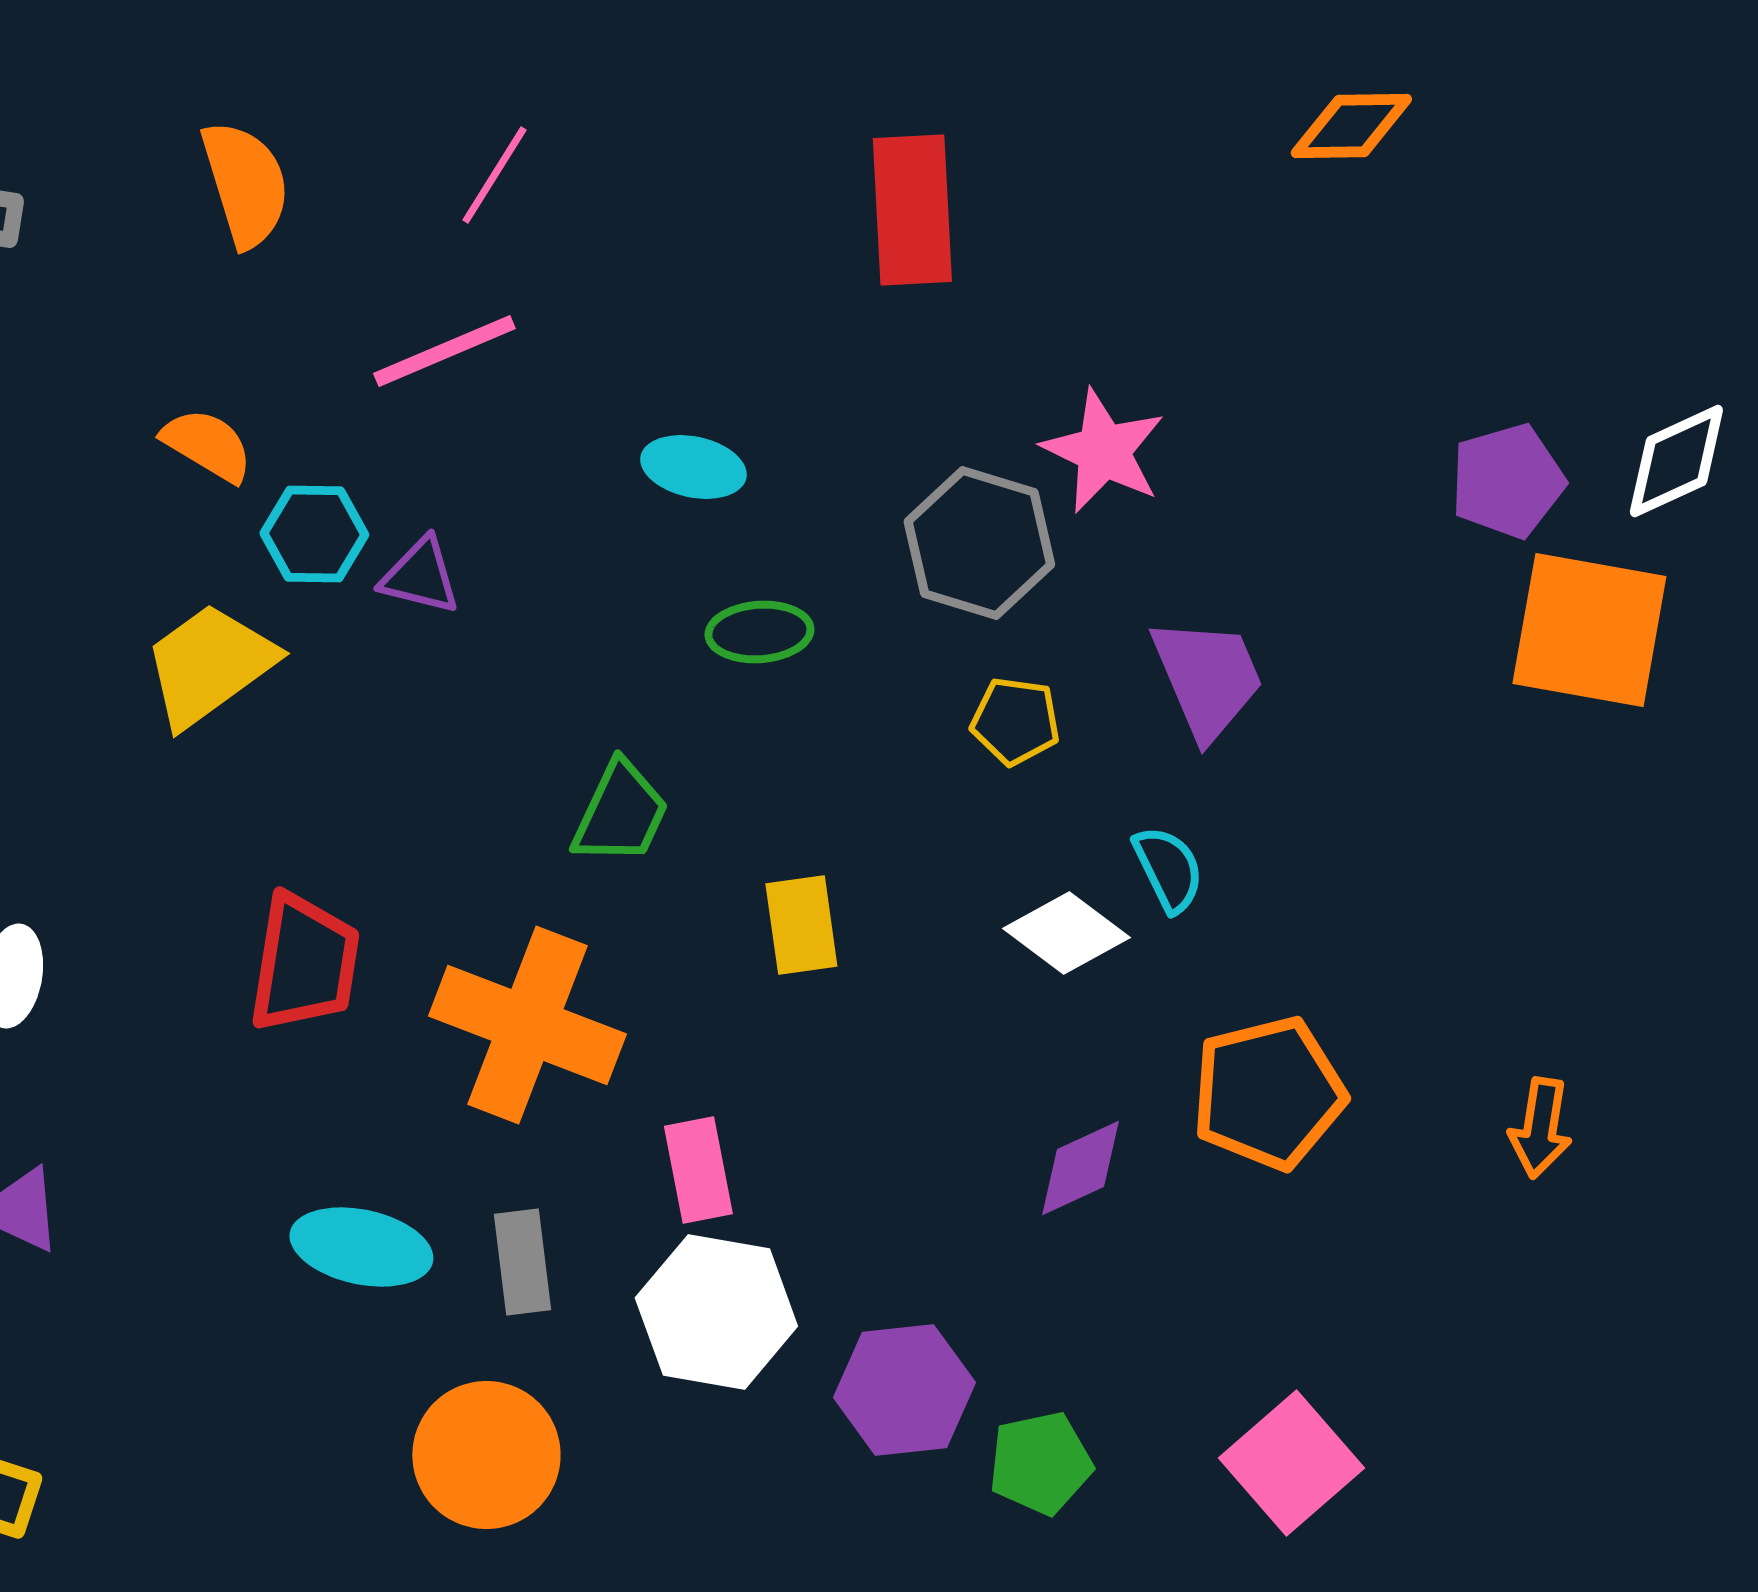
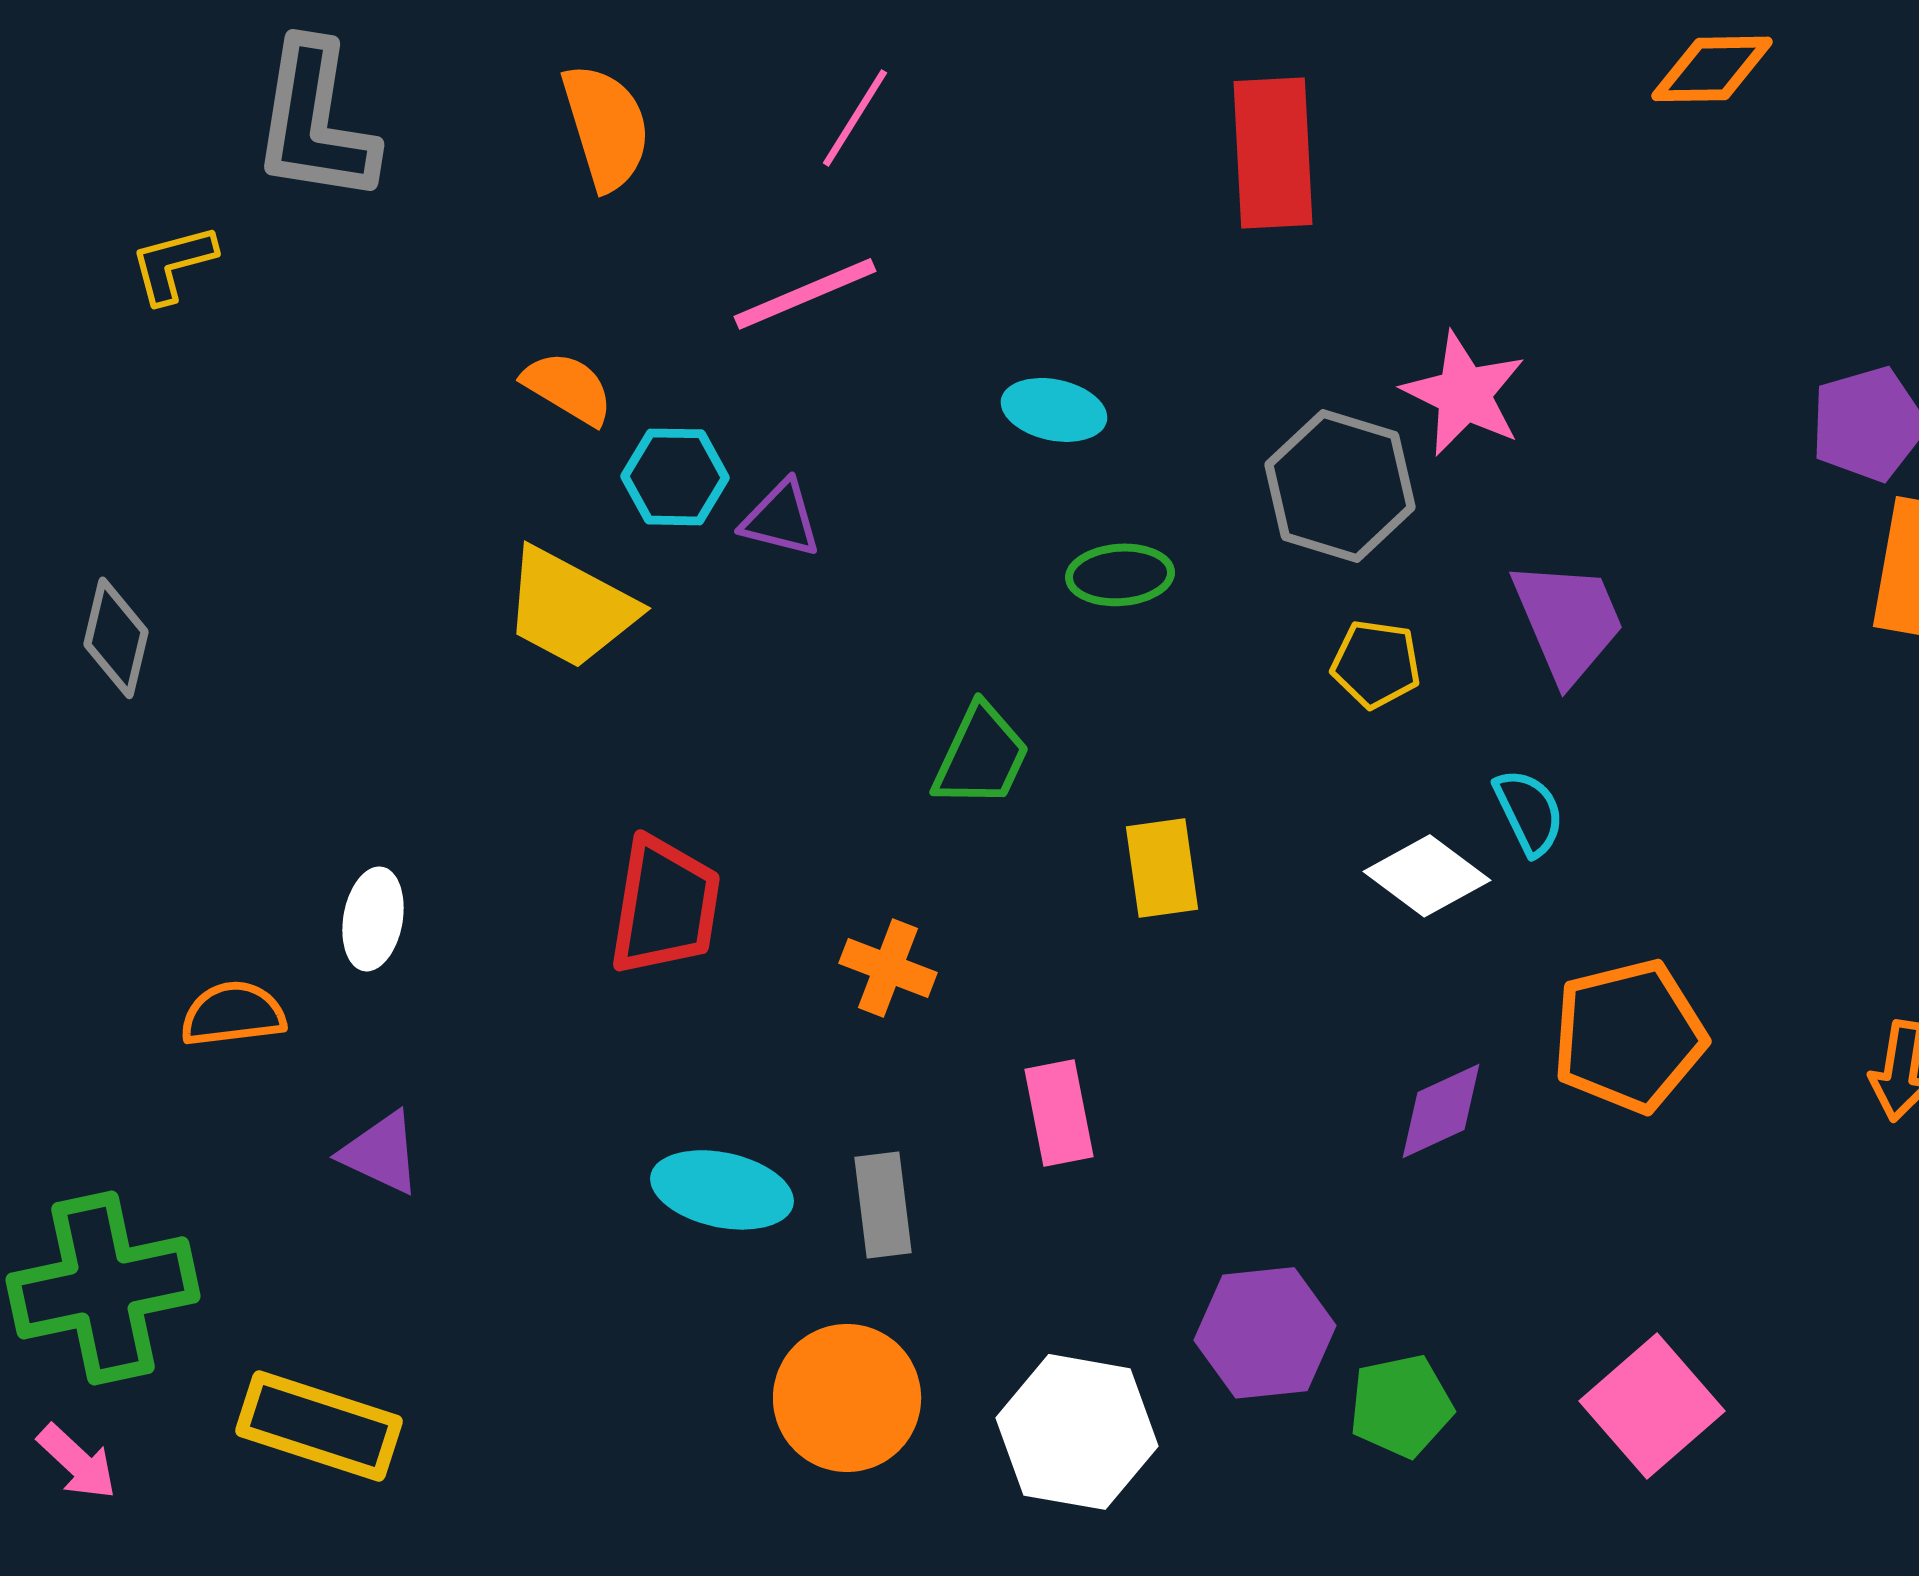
yellow trapezoid: (209, 665) -> (570, 608), turned -116
orange cross: (527, 1025) -> (888, 968), size x0.5
white hexagon: (716, 1312) -> (1077, 1432), moved

